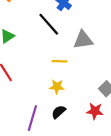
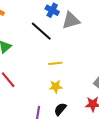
gray triangle: (83, 40) -> (71, 21), moved

